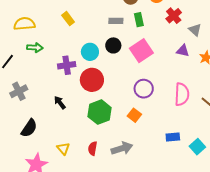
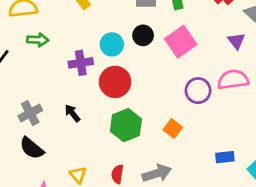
purple triangle: (183, 51) -> (236, 41), turned 40
purple circle: (144, 89) -> (198, 91), moved
gray cross: (19, 91) -> (30, 113), moved
pink semicircle: (182, 94) -> (233, 80), moved, turned -100
black semicircle: (29, 128) -> (32, 148), turned 96

